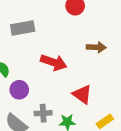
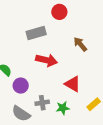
gray rectangle: (23, 28) -> (36, 33), moved
brown arrow: (96, 47) -> (80, 44), turned -126

